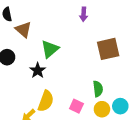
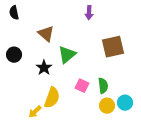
brown triangle: (23, 30) -> (46, 34), moved
green triangle: (50, 49) -> (67, 55), moved
pink square: (76, 106) -> (82, 86), moved

